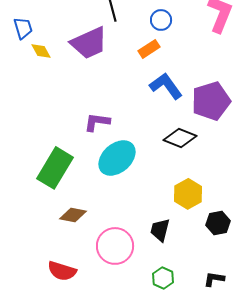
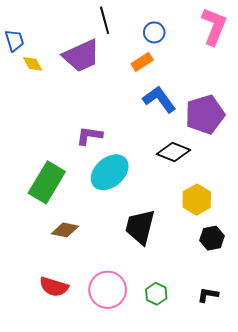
yellow hexagon: (188, 194) -> (197, 200), moved
black trapezoid: (160, 230) -> (140, 227), moved, size x1.5
pink circle: (115, 246) -> (108, 290), moved

